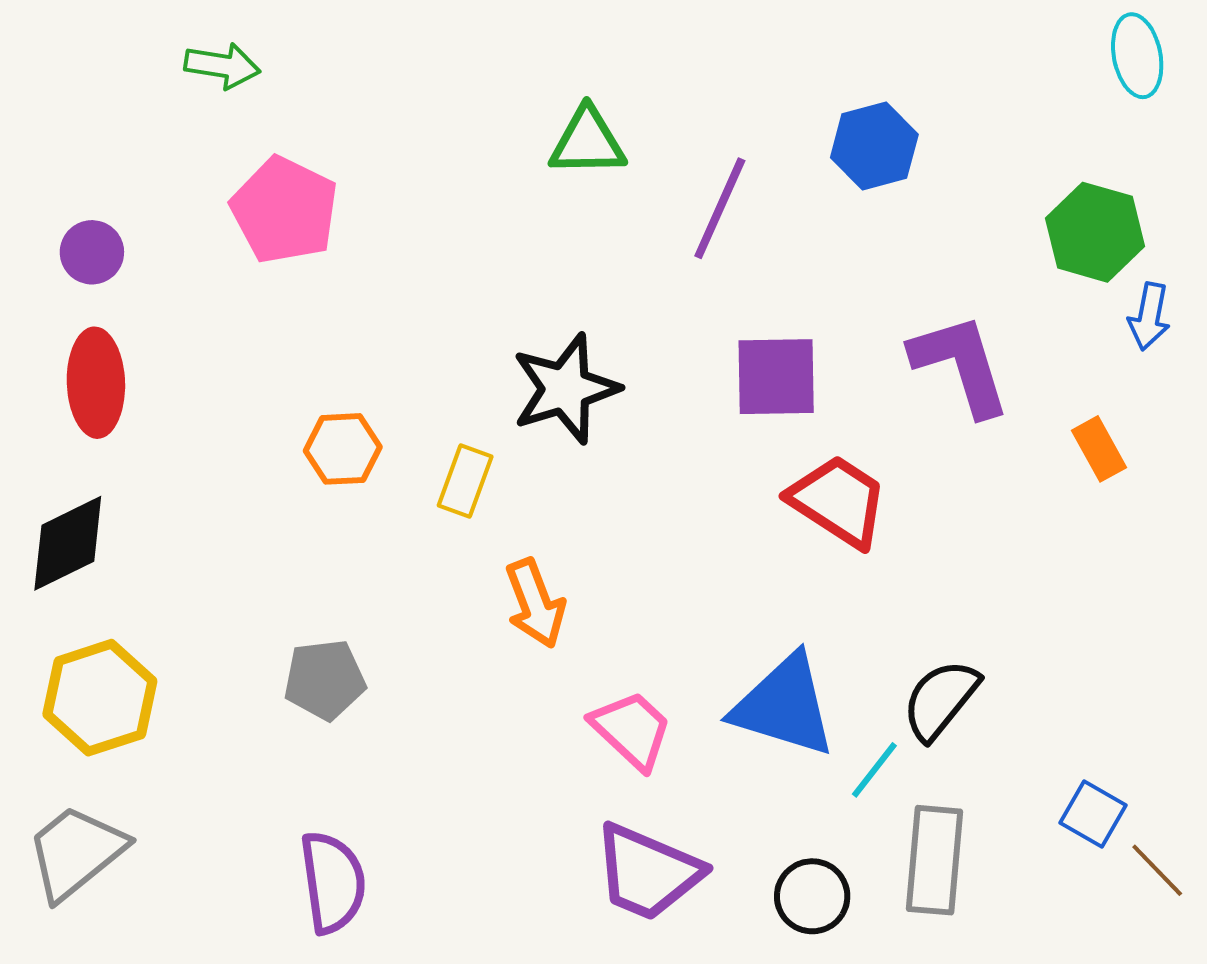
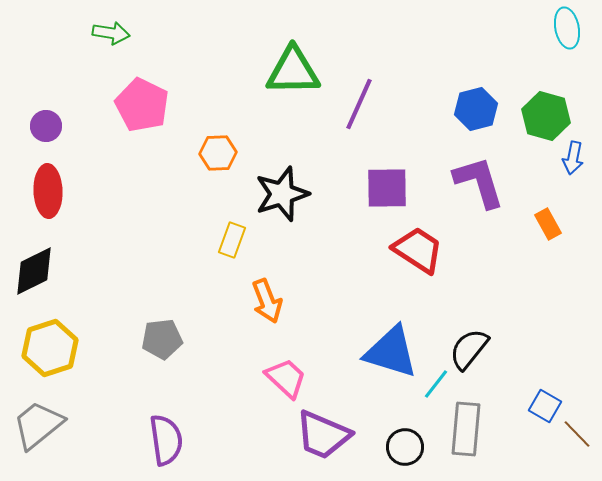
green triangle: (587, 142) -> (293, 71), size x1.4
blue hexagon: (874, 146) -> (476, 109), moved
orange hexagon: (343, 449) -> (218, 153), moved
pink trapezoid: (632, 730) -> (286, 378), moved

